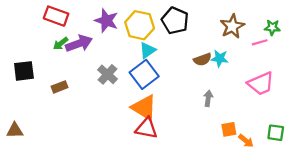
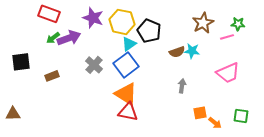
black pentagon: (175, 21) -> (149, 31), moved

